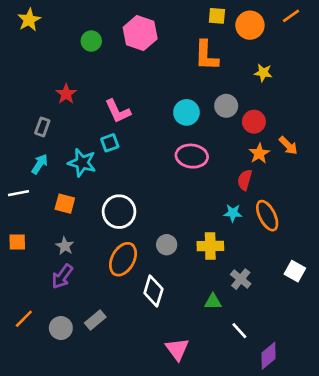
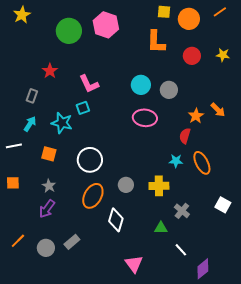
green circle: (91, 41) -> (69, 31), size x1.6
yellow star: (263, 73) -> (223, 55), moved
gray circle: (226, 106) -> (169, 90), moved
red circle: (254, 122) -> (192, 56), moved

